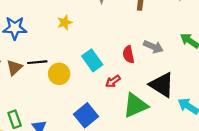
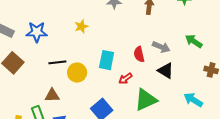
cyan rectangle: (92, 60) -> (107, 60), turned 48
brown triangle: (14, 67) -> (52, 95), moved, turned 42
black triangle: (162, 85) -> (166, 71), moved, size x0.7

